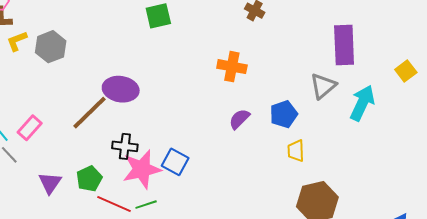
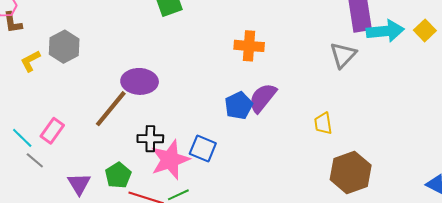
yellow L-shape: (17, 41) -> (30, 61), moved
cyan arrow: (362, 103) -> (385, 31), moved, turned 66
blue pentagon: (284, 114) -> (239, 106), moved
purple semicircle: (239, 119) -> (263, 98), size x1.4

